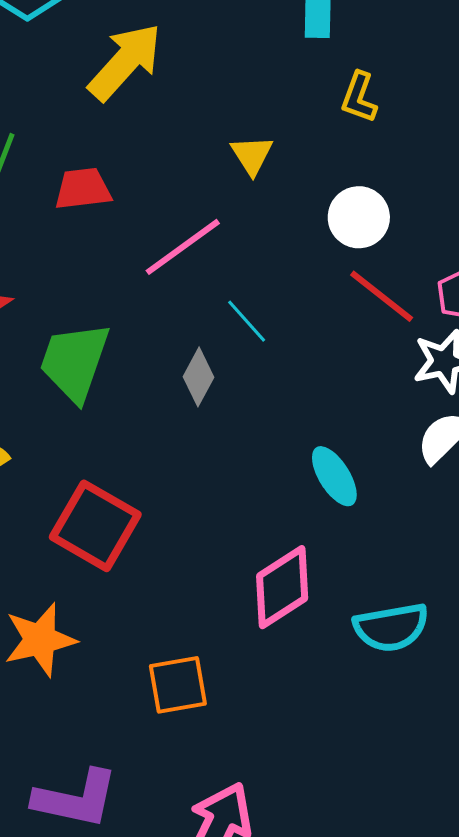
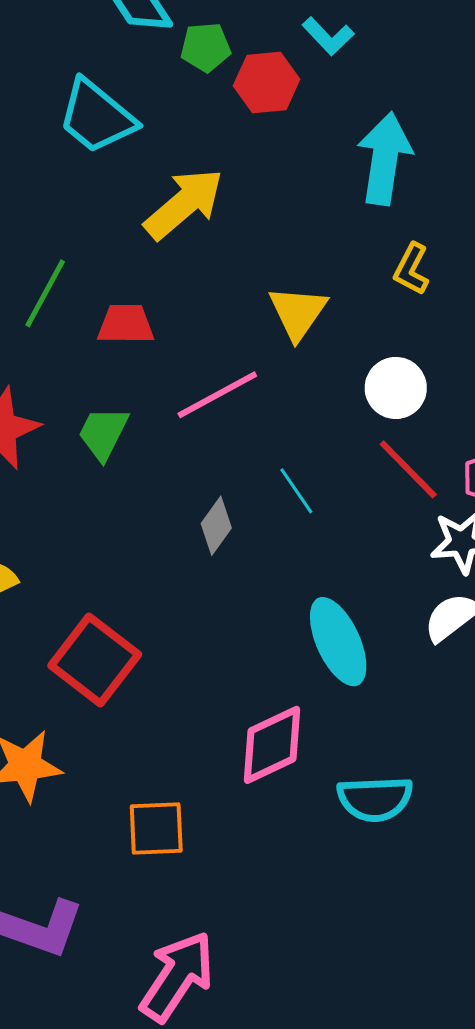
yellow triangle: (252, 155) -> (298, 313), size x1.4
cyan line: (247, 321) -> (296, 491), moved
green trapezoid: (75, 362) -> (103, 433), moved, size x0.7
cyan ellipse: (334, 476) -> (338, 642), size x1.4

